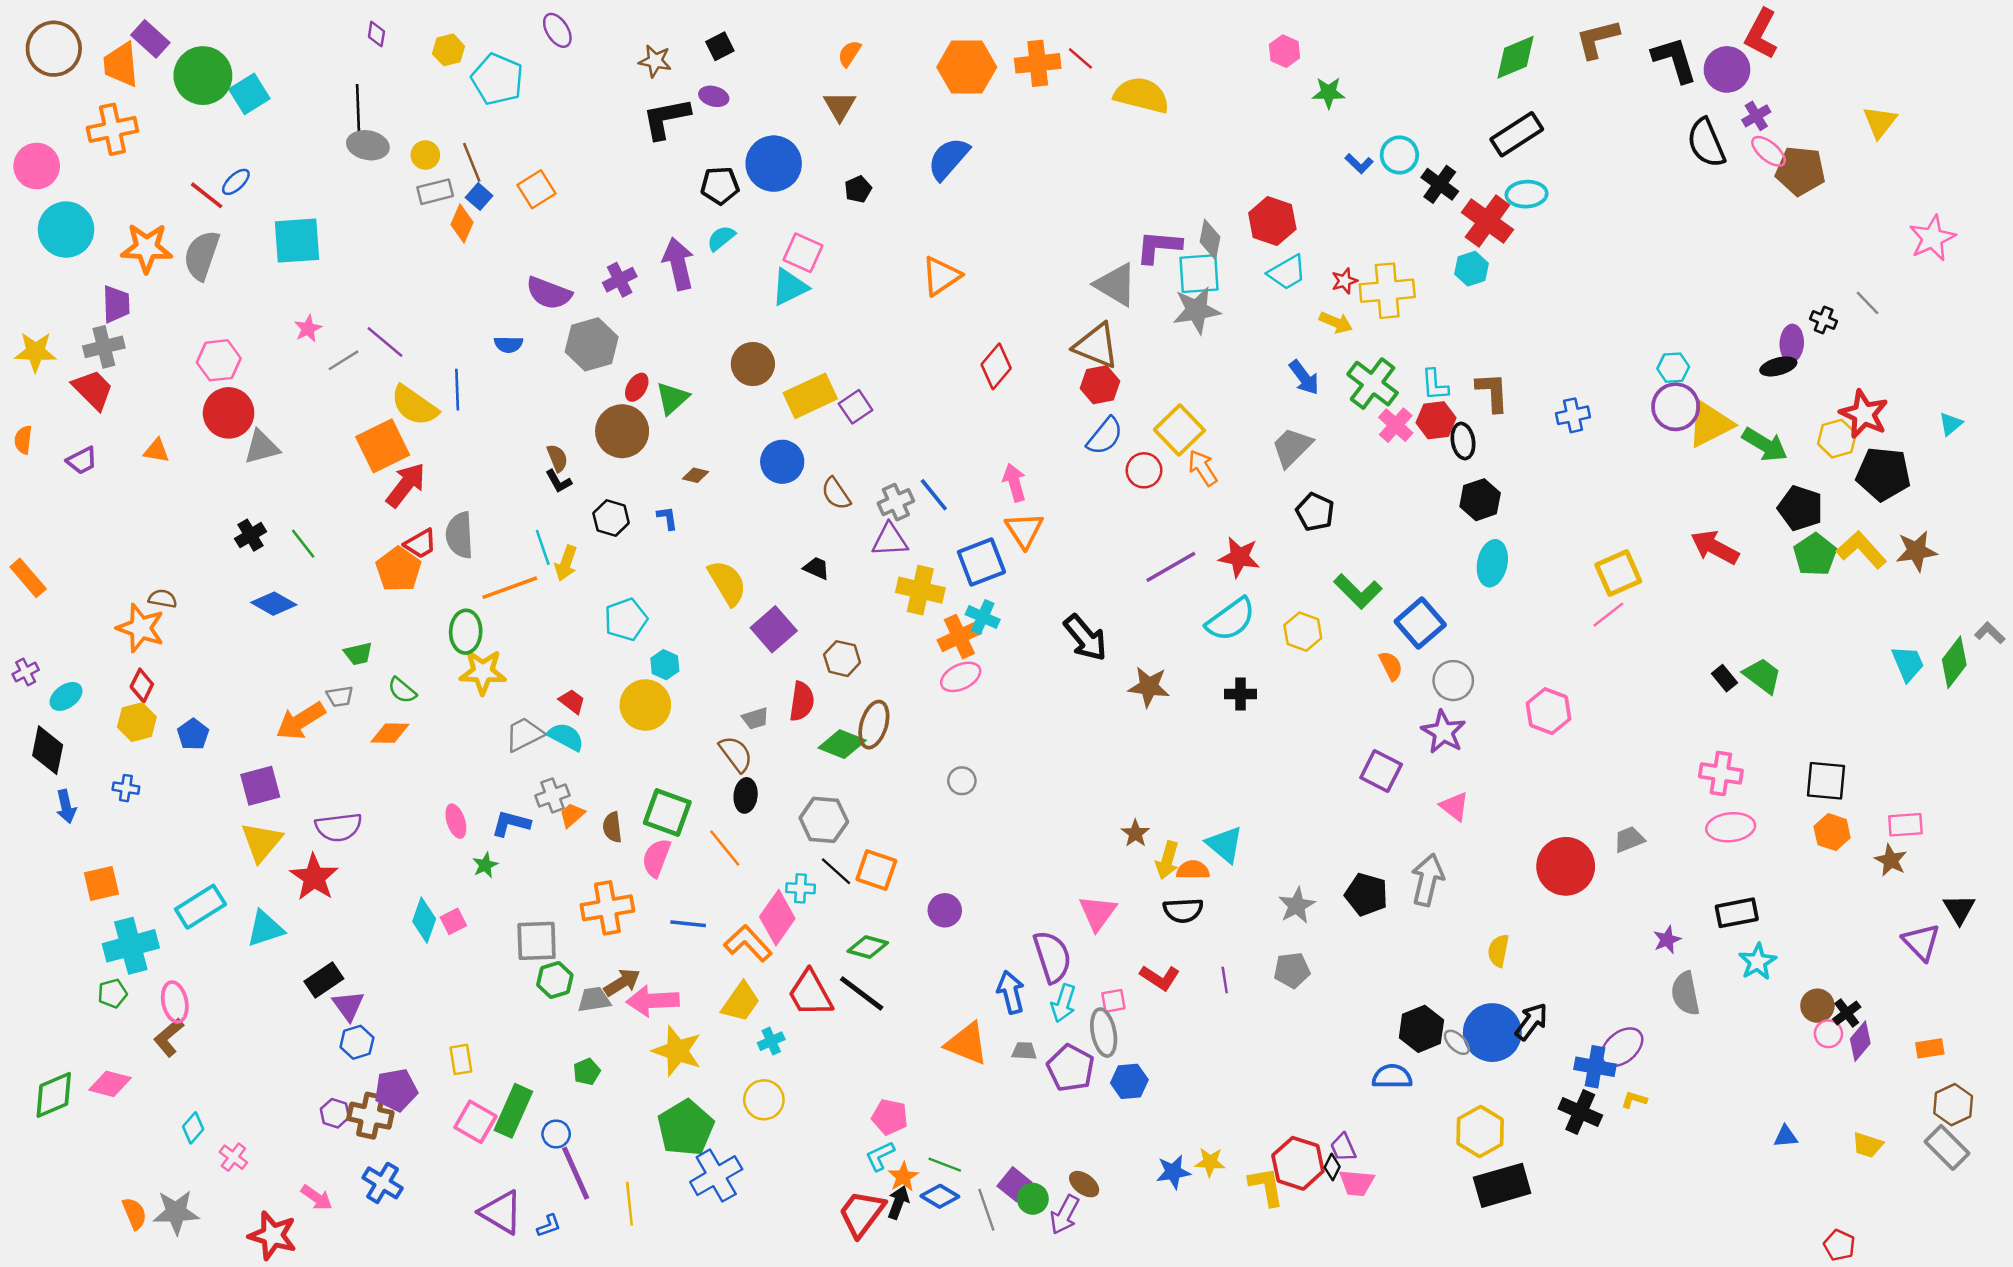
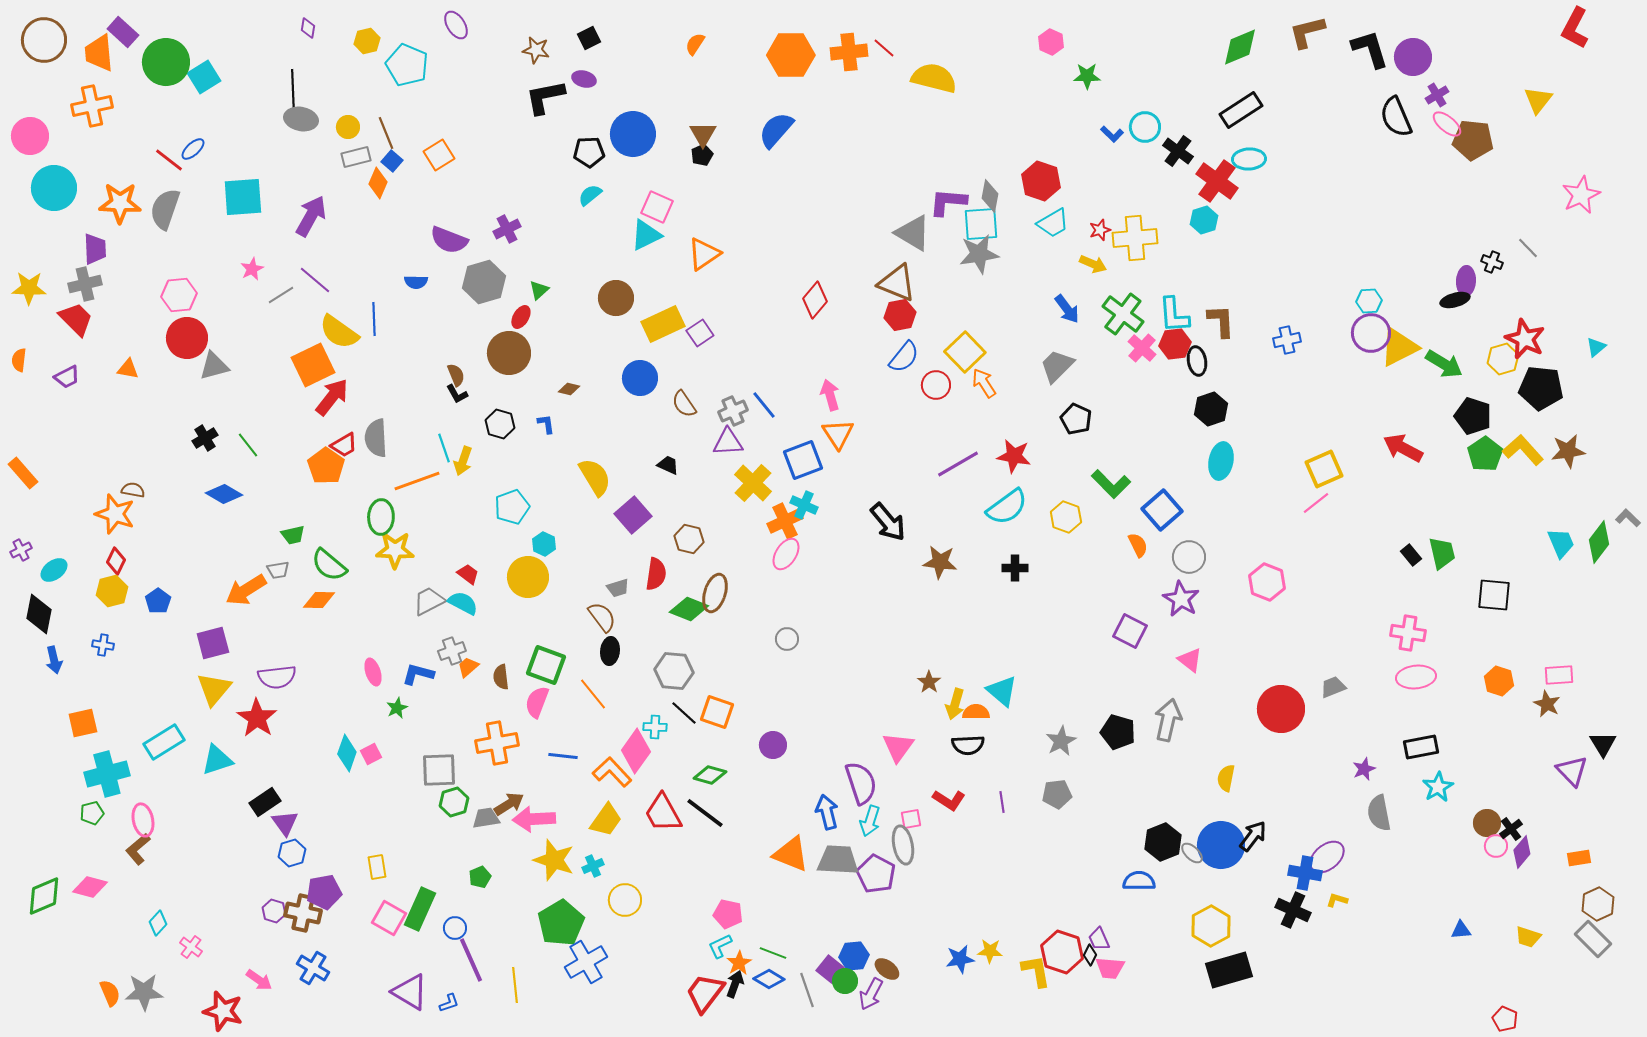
red L-shape: (1761, 34) -> (1575, 28), moved
brown triangle: (840, 106) -> (703, 134), moved
purple arrow: (678, 264) -> (311, 216), moved, turned 42
orange triangle: (941, 276) -> (704, 254), moved
cyan L-shape: (1435, 385) -> (1174, 315), size x1.4
green triangle: (672, 398) -> (539, 290), moved, size x0.7
yellow cross: (920, 590) -> (753, 483), turned 30
green trapezoid: (1762, 676) -> (1442, 553), turned 40
pink ellipse: (961, 677) -> (786, 554), turned -32
green semicircle: (402, 690) -> (329, 565), size x1.5
black square: (1826, 781) -> (1494, 595), moved
cyan cross: (771, 1041) -> (593, 866), moved
gray trapezoid: (1024, 1051) -> (838, 860), size x2.0
blue hexagon: (1129, 1081) -> (854, 956), moved

